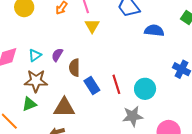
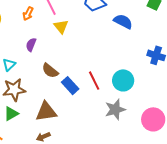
blue semicircle: (154, 31) -> (123, 21), turned 30
purple semicircle: (57, 55) -> (31, 45), moved
brown semicircle: (74, 68) -> (50, 71), turned -42

